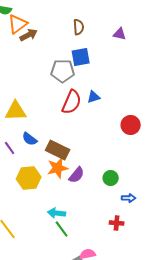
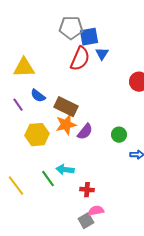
blue square: (81, 57) -> (89, 37), moved
blue triangle: (94, 97) -> (102, 54), turned -40
red cross: (117, 223) -> (87, 190), moved
green line: (62, 229) -> (48, 179), moved

